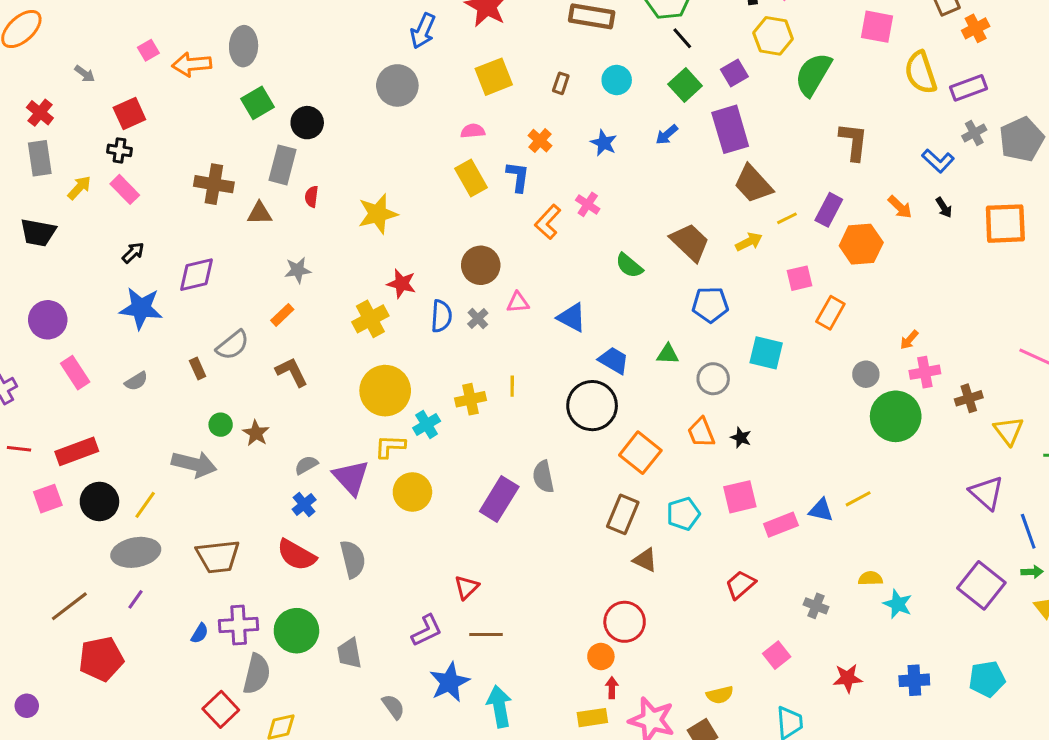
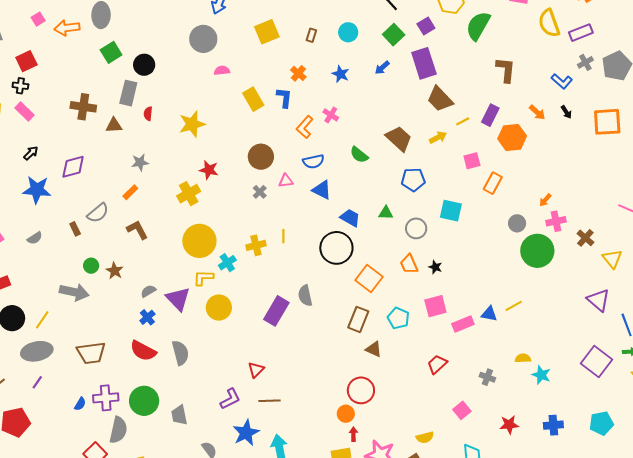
pink semicircle: (473, 131) -> (222, 71), moved
blue semicircle: (441, 316) -> (313, 161), moved, turned 75
brown cross: (969, 398) -> (585, 238), turned -30
cyan pentagon: (683, 514) -> (398, 318), turned -30

